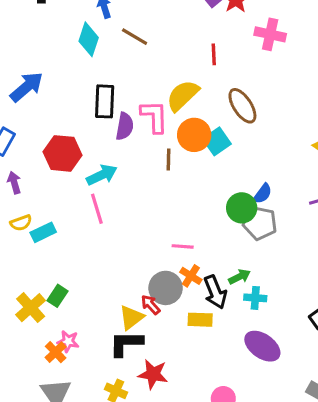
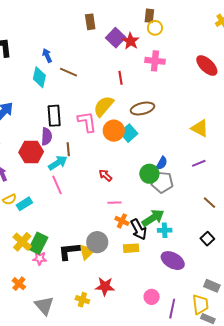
brown ellipse: (242, 106) -> (142, 108), turned -65
purple semicircle: (125, 126) -> (47, 136), moved
brown line: (169, 159) -> (68, 149), moved
green arrow: (239, 277) -> (153, 218), size x1.6
gray circle: (166, 288) -> (97, 242), moved
green rectangle: (57, 296) -> (38, 243), size x1.5
red arrow: (151, 305) -> (105, 175), moved
yellow cross: (31, 308) -> (22, 242), moved
pink star: (68, 341) -> (40, 258), moved
black L-shape: (126, 344) -> (69, 251), moved
orange cross: (56, 352) -> (19, 284), moved

